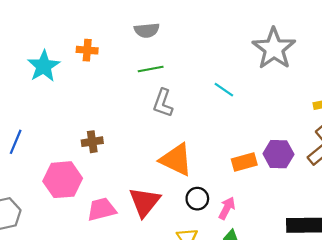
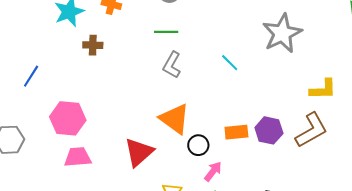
brown cross: (92, 142) -> (93, 45), moved
black circle: (197, 199) -> (198, 145), moved
pink trapezoid: (102, 209) -> (78, 157), moved

